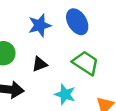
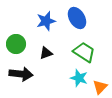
cyan star: (65, 94) -> (79, 78), moved

